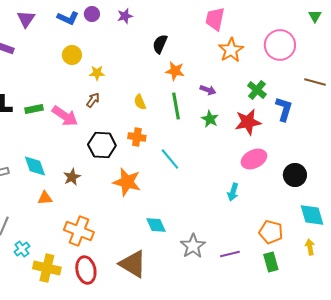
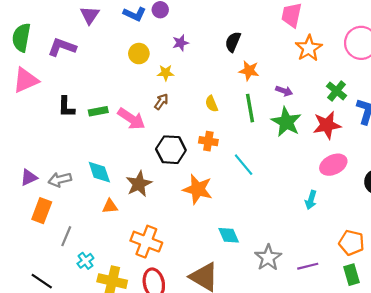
purple star: (125, 16) -> (181, 43), moved
green star: (210, 119) -> (286, 122), size x1.6
brown star: (72, 177) -> (139, 184), size x1.4

